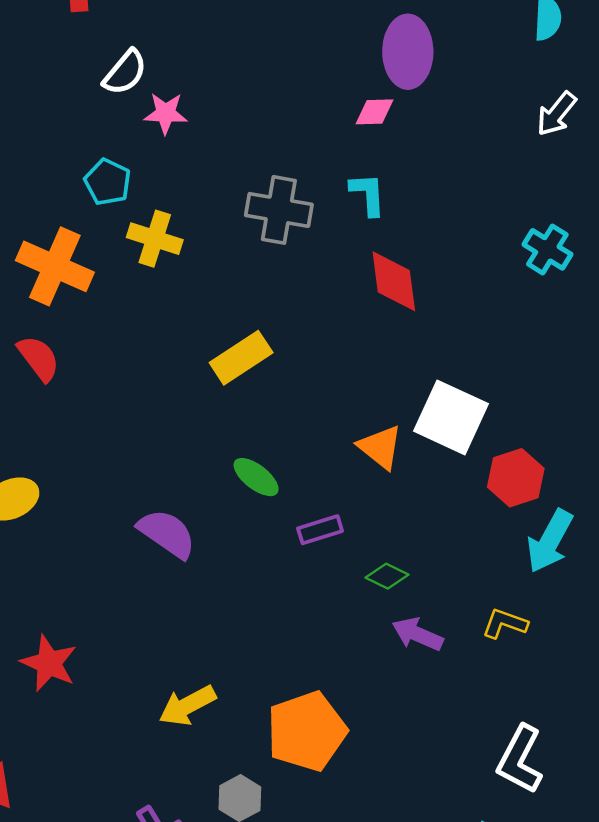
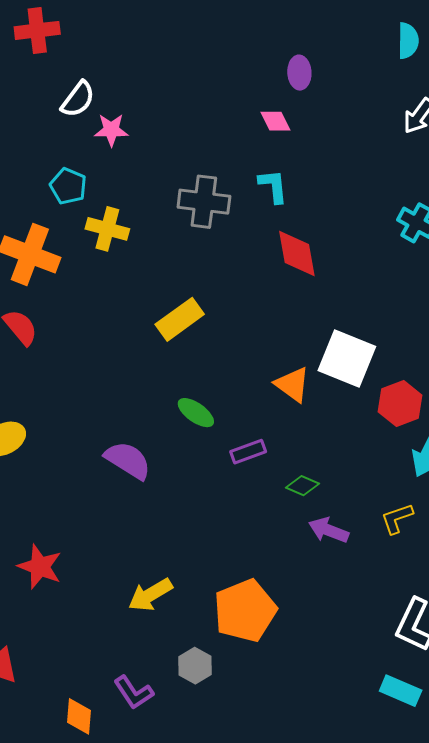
purple ellipse: (408, 52) -> (299, 73), size x0.6
pink diamond: (375, 112) -> (275, 121), turned 68
yellow L-shape: (505, 623) -> (397, 518), turned -36

